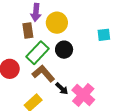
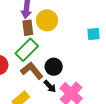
brown rectangle: (28, 31) -> (28, 28), moved
black circle: (64, 50) -> (54, 67), moved

